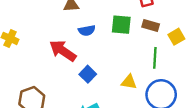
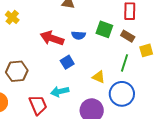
blue semicircle: (87, 31) -> (78, 35), moved
red arrow: (63, 51) -> (52, 38), turned -30

